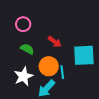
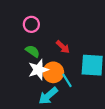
cyan line: (62, 72) -> (67, 80), turned -32
white star: (23, 76) -> (38, 70), moved

